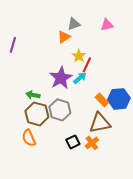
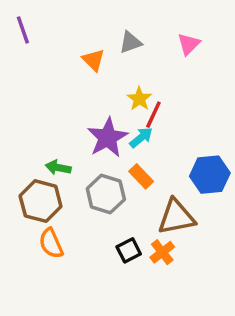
pink triangle: (107, 25) -> (189, 44), turned -32
orange triangle: (64, 37) -> (93, 60), moved, turned -40
purple line: (13, 45) -> (23, 30), moved, turned -35
orange rectangle: (102, 100) -> (141, 176), moved
brown hexagon: (37, 114) -> (41, 201), moved

